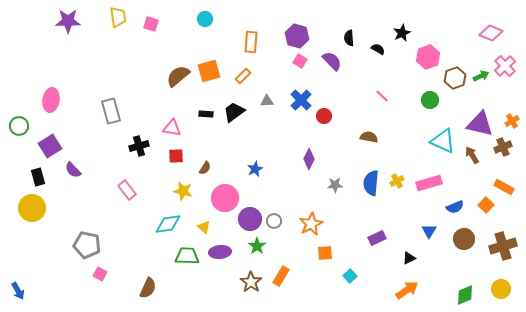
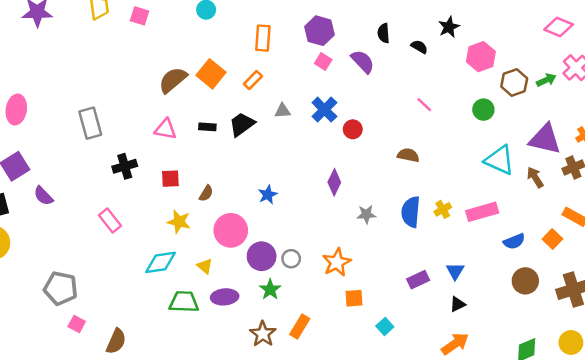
orange square: (209, 71) -> (211, 74), turned -35
pink triangle: (172, 128) -> (165, 129), moved
blue triangle: (429, 231) -> (455, 271), moved
brown semicircle: (148, 288) -> (116, 341), moved

